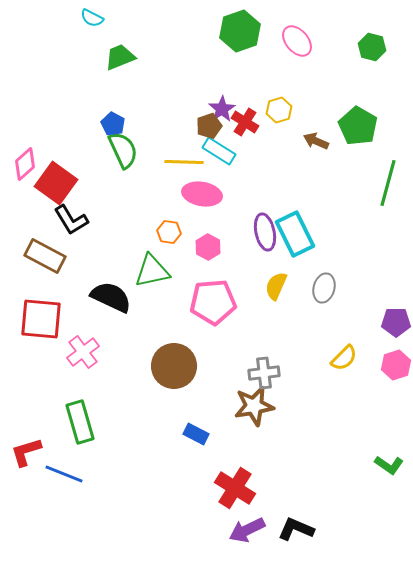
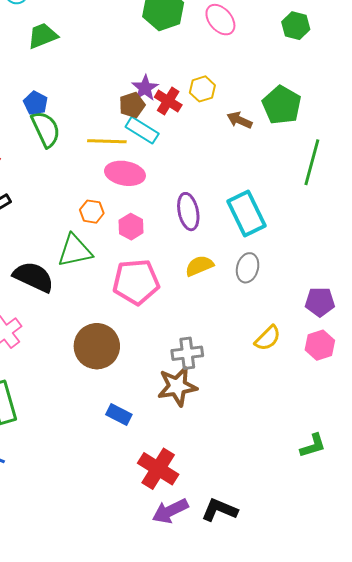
cyan rectangle: (295, 234) -> (247, 214), moved
yellow semicircle: (276, 286) -> (199, 266), turned 44
green L-shape: (389, 465) -> (313, 446), turned -52

